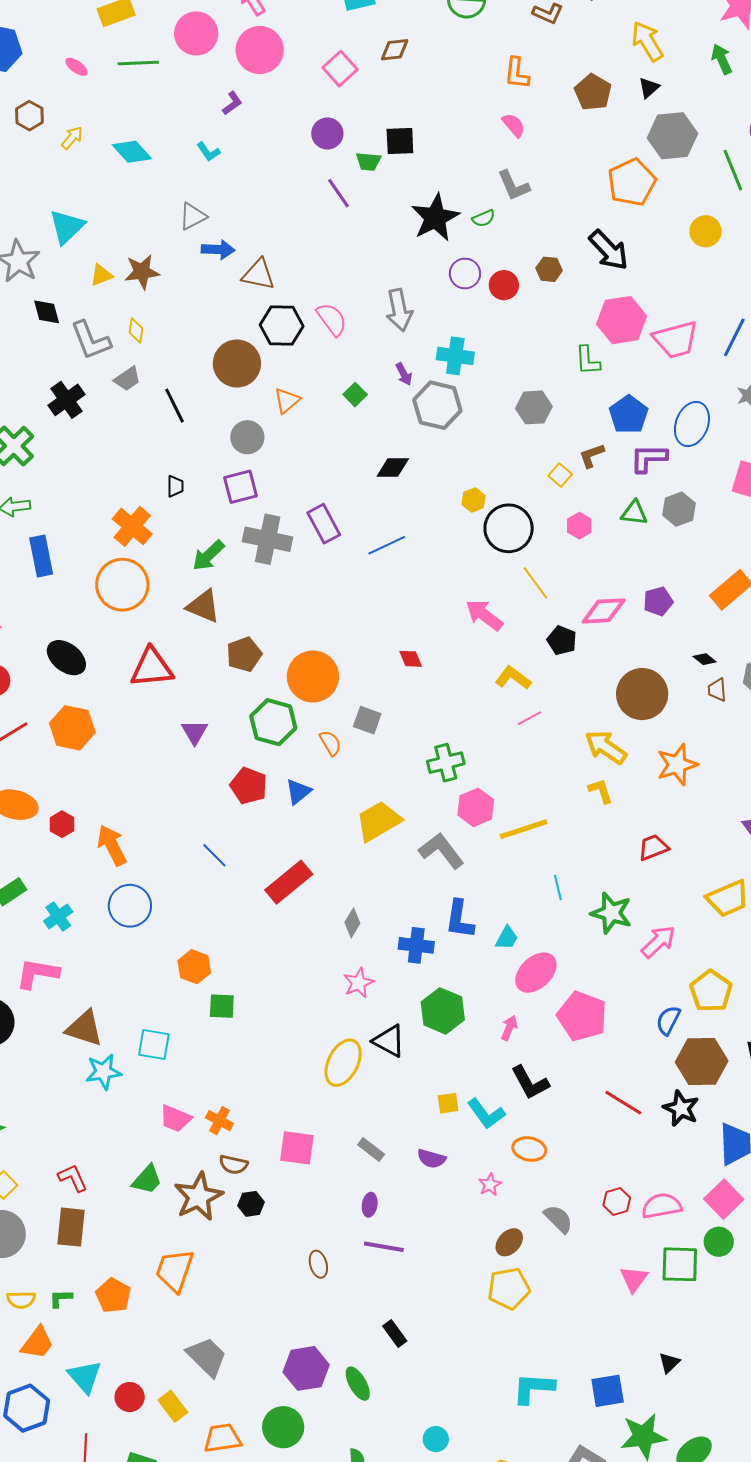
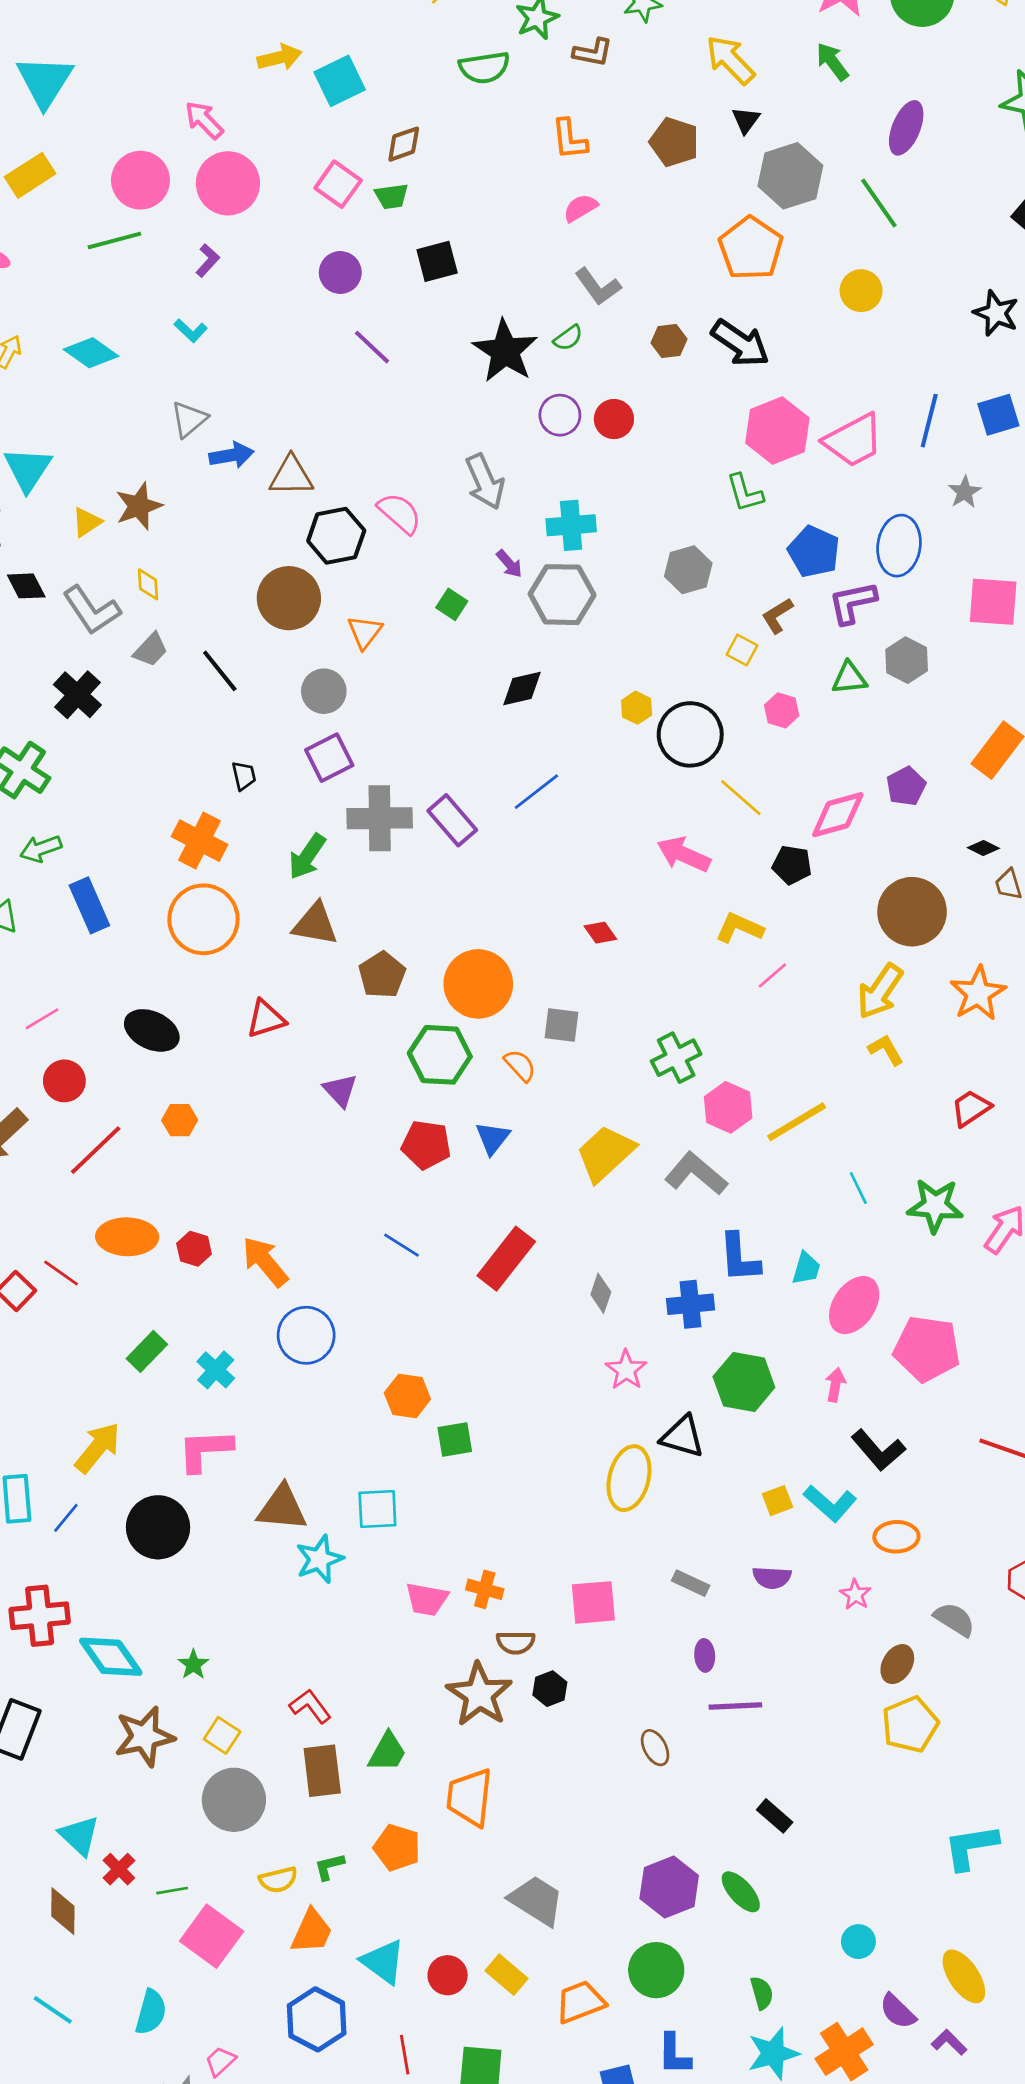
green line: (138, 63) -> (114, 240), moved
pink semicircle: (514, 125) -> (580, 208), turned -68
green trapezoid: (368, 161) -> (392, 196), moved
brown hexagon: (549, 269) -> (669, 341), moved
purple rectangle: (324, 524) -> (452, 820), moved
red triangle: (152, 668) -> (266, 1019), size x0.7
orange hexagon: (72, 728) -> (180, 1120), size x0.6
yellow arrow: (606, 747) -> (880, 991), turned -78
green trapezoid: (147, 1180) -> (387, 1752), moved

